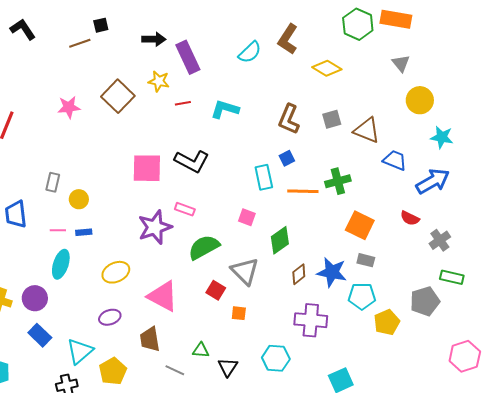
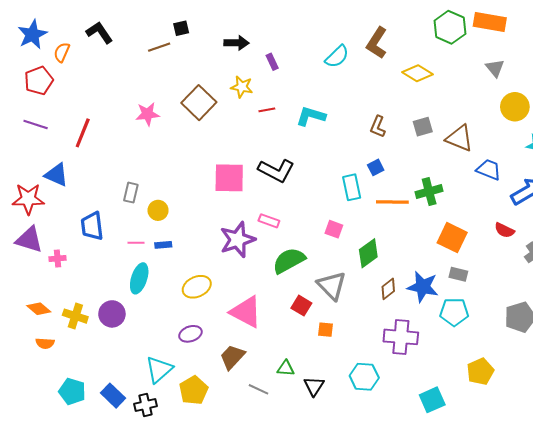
purple rectangle: (188, 57) -> (272, 62), size x0.5
brown L-shape: (289, 119) -> (378, 127), size x0.7
yellow pentagon: (387, 322) -> (480, 372), moved
blue rectangle: (40, 335) -> (113, 396), moved
brown trapezoid: (150, 339) -> (232, 357), turned 52

